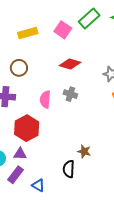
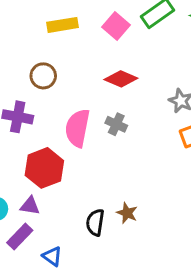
pink semicircle: (45, 99) -> (77, 128), size x1.4
black semicircle: (69, 169) -> (95, 222), moved

